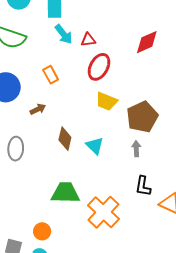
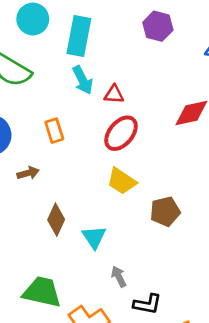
brown pentagon: (142, 117) -> (165, 212), size x0.7
gray arrow: (136, 149) -> (119, 277), moved, turned -35
black L-shape: (143, 186) -> (147, 304), turned -100

